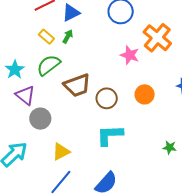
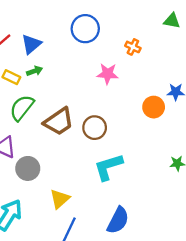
green arrow: (68, 36) -> (35, 71), turned 56
orange cross: (157, 38) -> (133, 47), size x0.5
orange circle: (145, 94) -> (154, 107), moved

